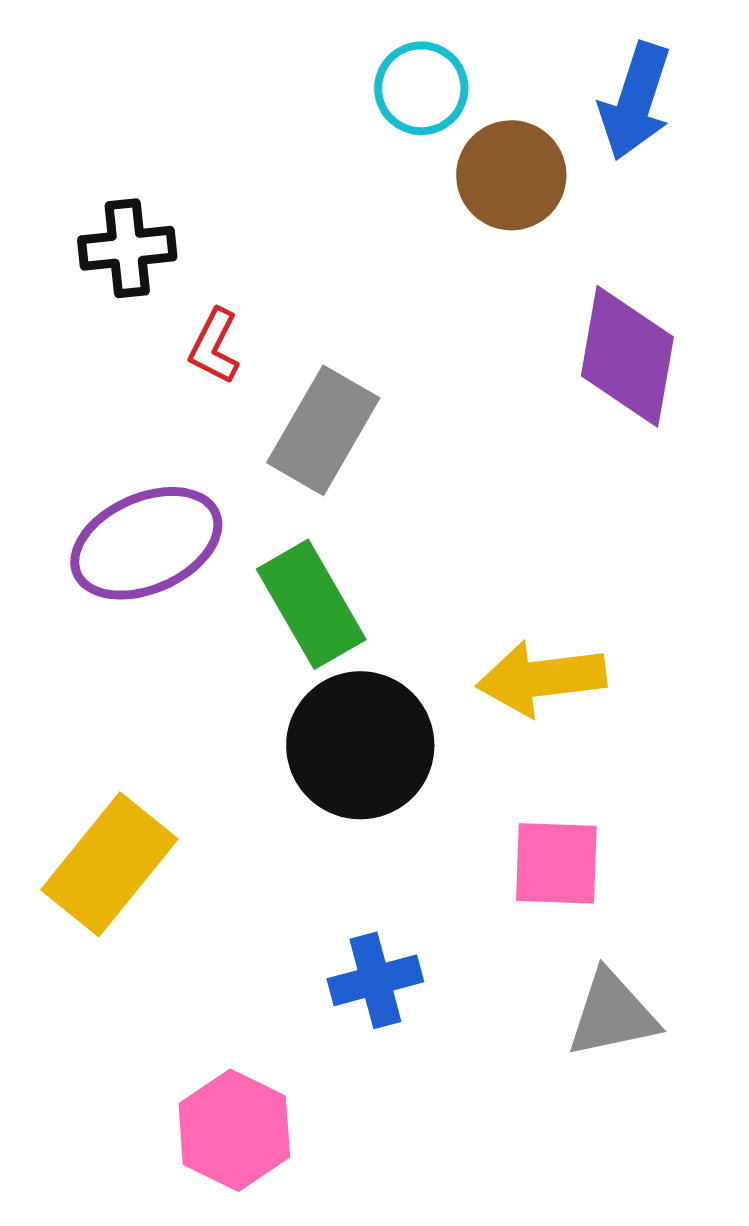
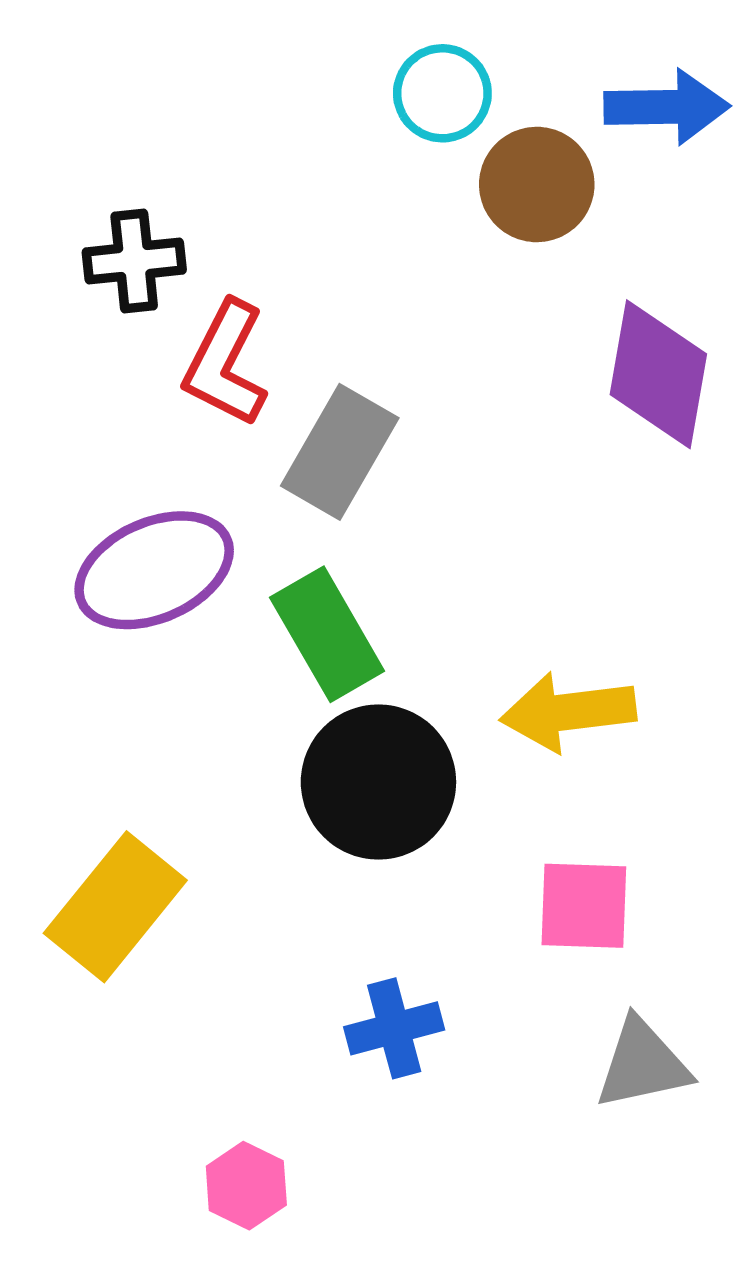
blue arrow: (635, 101) -> (667, 107), turned -109
red L-shape: (214, 346) -> (225, 364), size x1.6
pink hexagon: (234, 1130) -> (246, 1186), size x0.7

